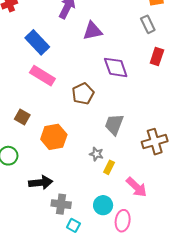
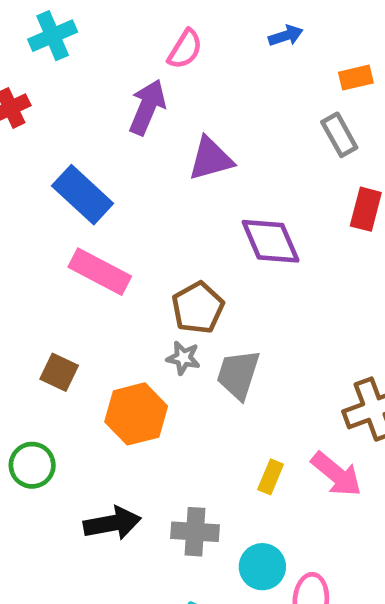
gray trapezoid: (114, 124) -> (238, 374), moved
gray star: (96, 154) -> (183, 358), moved
pink arrow: (137, 187) -> (336, 474), moved
gray cross: (61, 204) -> (195, 532), moved

